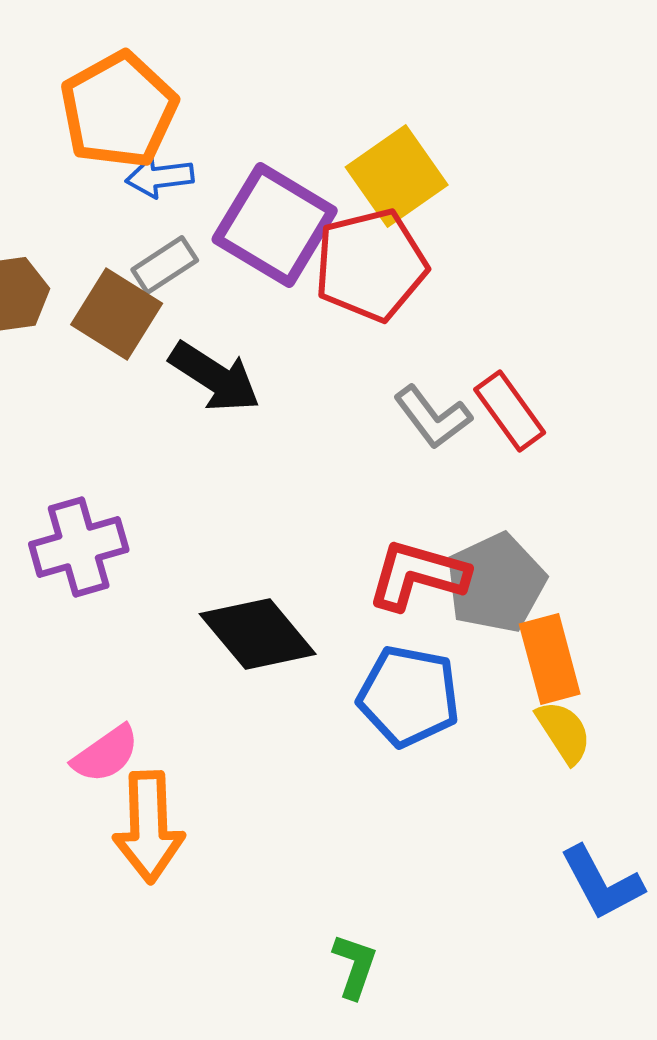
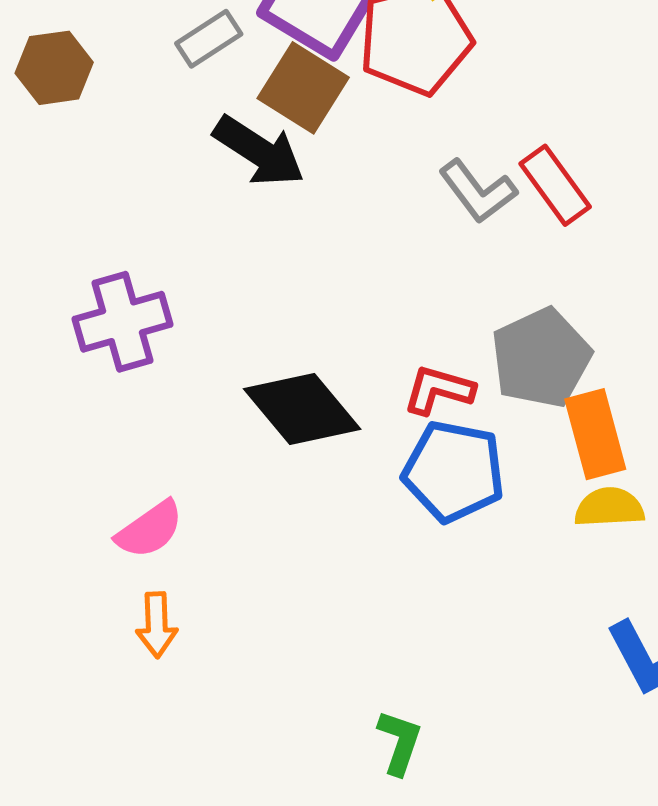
brown square: (117, 314) -> (303, 88), moved
red L-shape: (418, 575) -> (439, 390), moved, size x0.7
yellow semicircle: (564, 732) -> (609, 507), turned -60
orange arrow: (149, 827) -> (157, 625), moved, size x0.6

